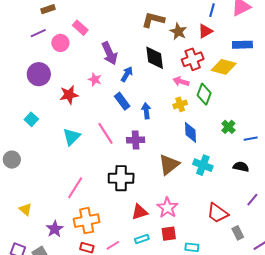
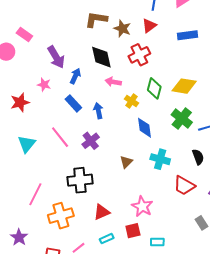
yellow diamond: (224, 67) -> (184, 86), moved
pink arrow: (181, 81) -> (113, 82), moved
yellow cross: (180, 104) -> (131, 101), turned -32
green cross: (228, 127) -> (182, 118), size x1.5
purple cross: (136, 140) -> (91, 141), turned -30
brown triangle: (169, 165) -> (126, 162), size x0.6
black semicircle: (241, 167) -> (198, 157), turned 63
pink star: (167, 208) -> (142, 206), moved
red trapezoid: (218, 213) -> (184, 186), moved
orange cross: (87, 221) -> (61, 216), moved

